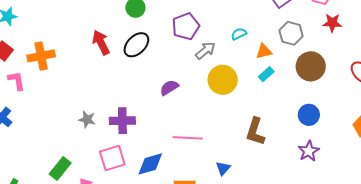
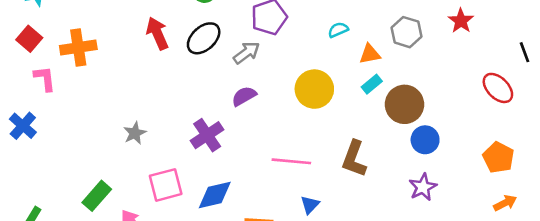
red star: (332, 23) -> (461, 21), turned 30
gray arrow: (205, 50) -> (246, 53), moved
brown circle: (311, 66) -> (404, 104), moved
gray star: (87, 119) -> (135, 133), turned 30
purple cross: (122, 121) -> (207, 135), moved, turned -35
pink line: (188, 138) -> (291, 161), moved

